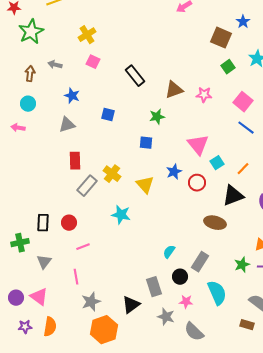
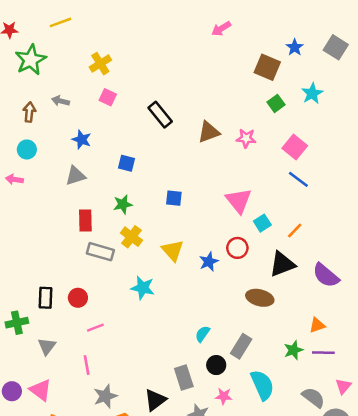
green star: (157, 117) -> (123, 204), moved
blue star: (174, 172) -> (209, 262), moved
gray rectangle: (87, 186) -> (100, 252), turned 65

